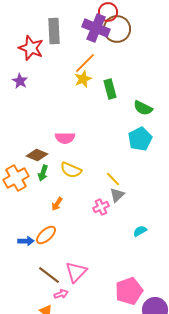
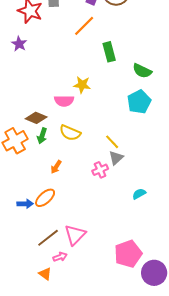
yellow star: (83, 79) -> (82, 85), moved, turned 30
brown line: (49, 275) -> (48, 238), turned -75

